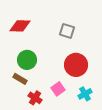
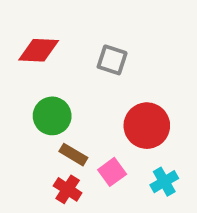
gray square: (67, 31) -> (112, 60), moved
brown rectangle: (20, 79) -> (73, 155), moved

